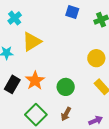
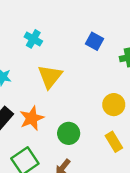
cyan cross: (15, 18) -> (33, 39), moved, turned -32
yellow triangle: (32, 42) -> (50, 76), moved, turned -30

